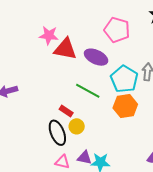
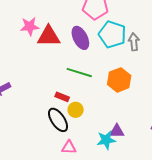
purple ellipse: (96, 57) -> (80, 38), turned 50
cyan pentagon: (124, 79) -> (112, 34), moved
purple triangle: (85, 158) -> (117, 131), moved

